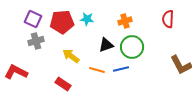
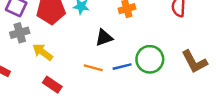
green circle: (132, 47) -> (150, 59), moved
yellow arrow: (71, 56) -> (43, 52), moved

